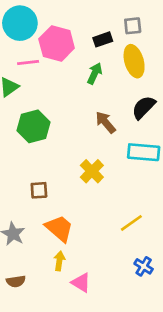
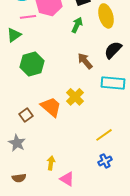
brown square: (39, 190) -> (26, 115), moved, turned -32
orange trapezoid: (59, 228) -> (51, 107), moved
blue cross: (144, 266) -> (105, 161), moved, turned 32

